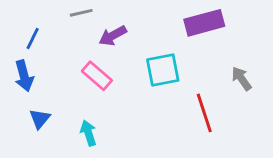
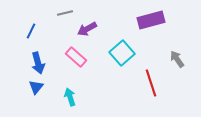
cyan square: (163, 70) -> (122, 53), turned -30
blue arrow: (24, 76) -> (38, 63), moved

